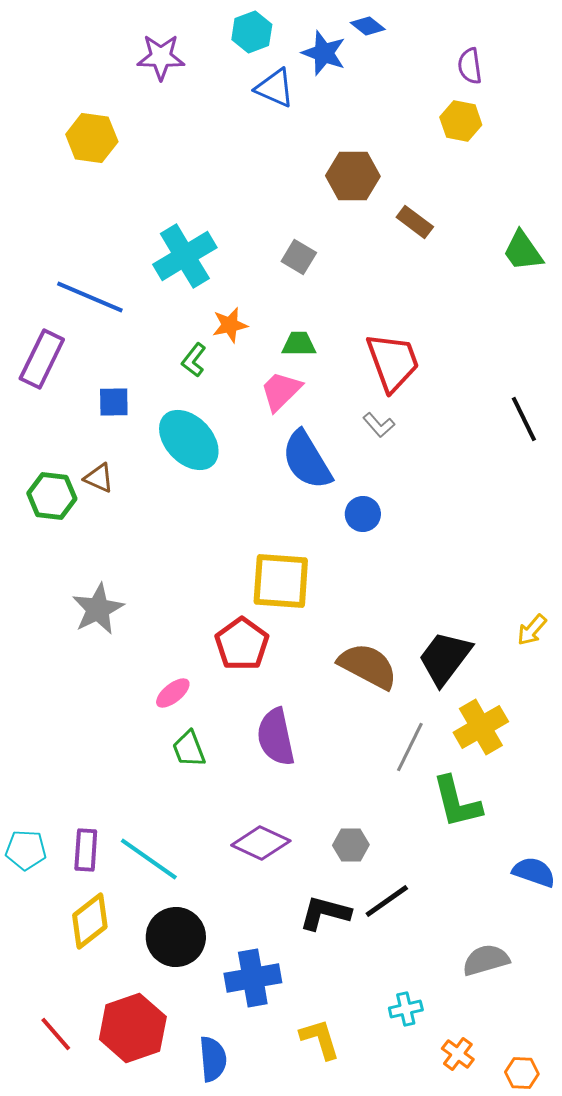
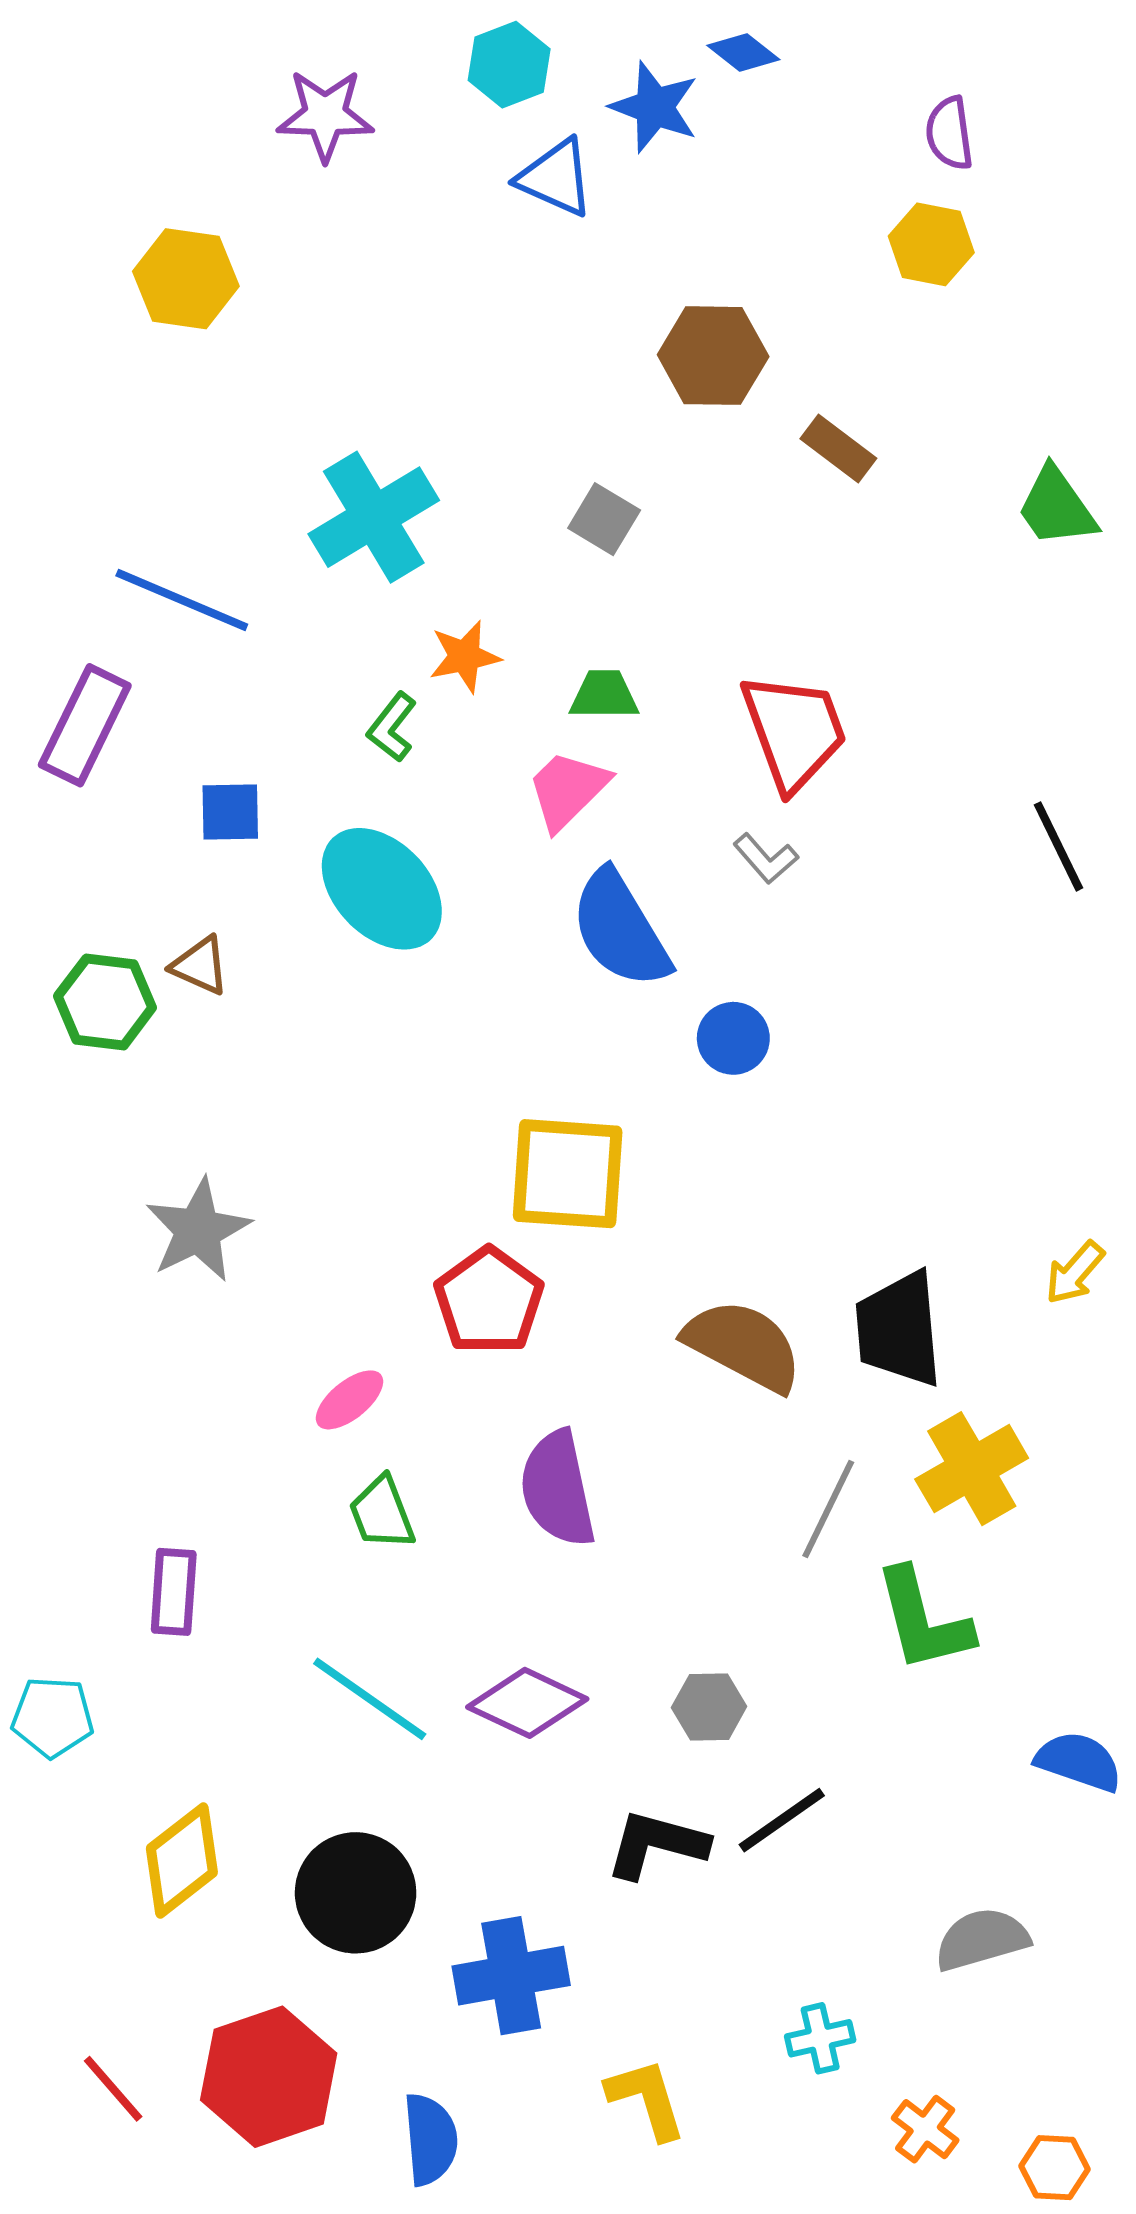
black trapezoid: (445, 658) -> (899, 1329), turned -42
purple rectangle: (86, 850) -> (174, 1592), moved
cyan line: (149, 859) -> (370, 1699), moved

